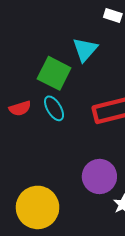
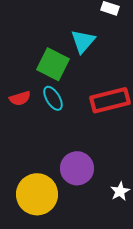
purple circle: (99, 176) -> (77, 168), moved

